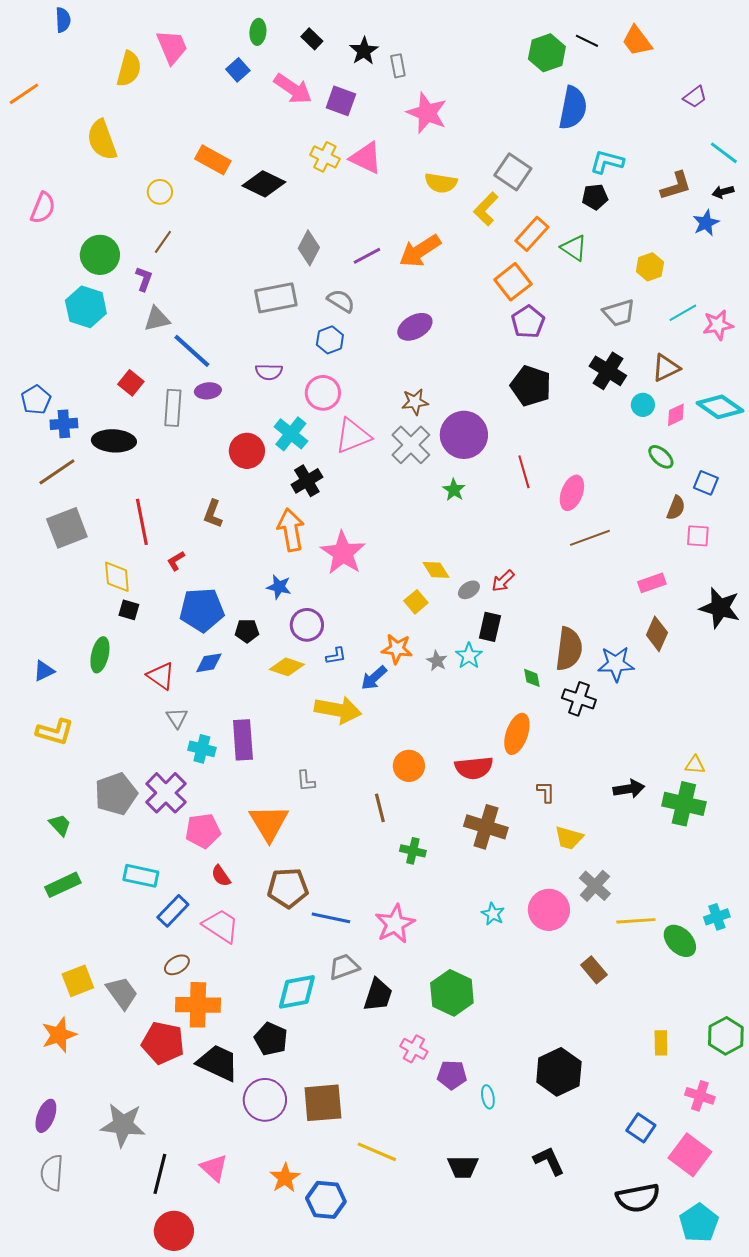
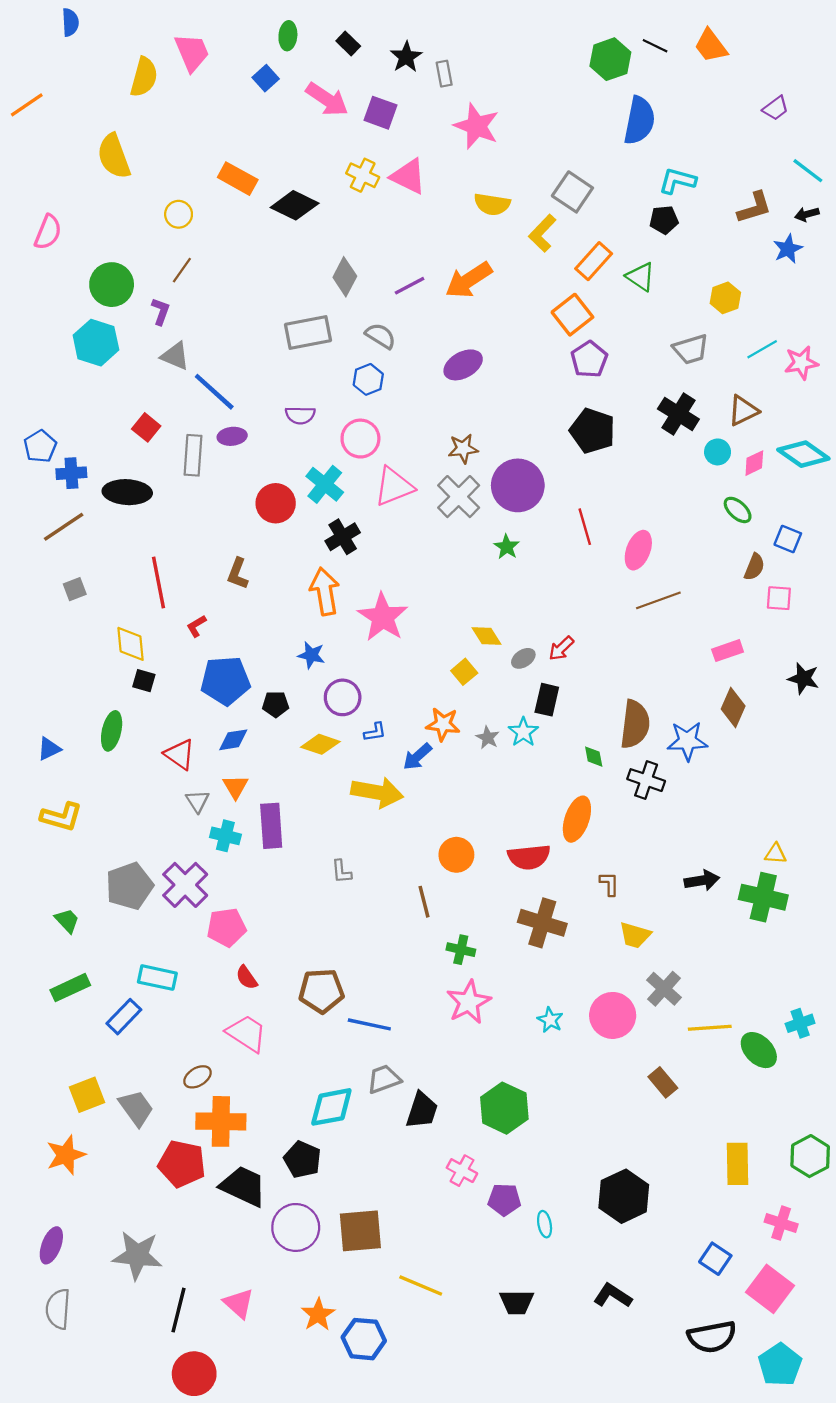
gray triangle: (157, 319) -> (175, 356), turned 36
gray square: (67, 528) -> (75, 589), size x0.5
black star: (720, 608) -> (803, 678), size x0.7
orange triangle: (269, 823) -> (235, 787), moved, size x0.6
blue rectangle: (173, 911) -> (124, 1017), moved
pink star: (395, 924) -> (469, 1002), moved
yellow rectangle: (661, 1043) -> (738, 1164), size x1.5
black L-shape: (549, 1161) -> (613, 1296), turned -32

